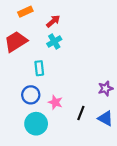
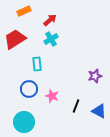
purple star: (105, 88) -> (95, 76), moved
cyan circle: (36, 124) -> (24, 122), moved

